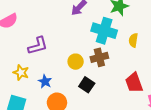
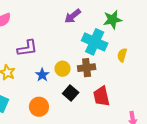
blue star: (45, 81) -> (42, 75), moved
red trapezoid: (134, 83) -> (101, 96), moved

